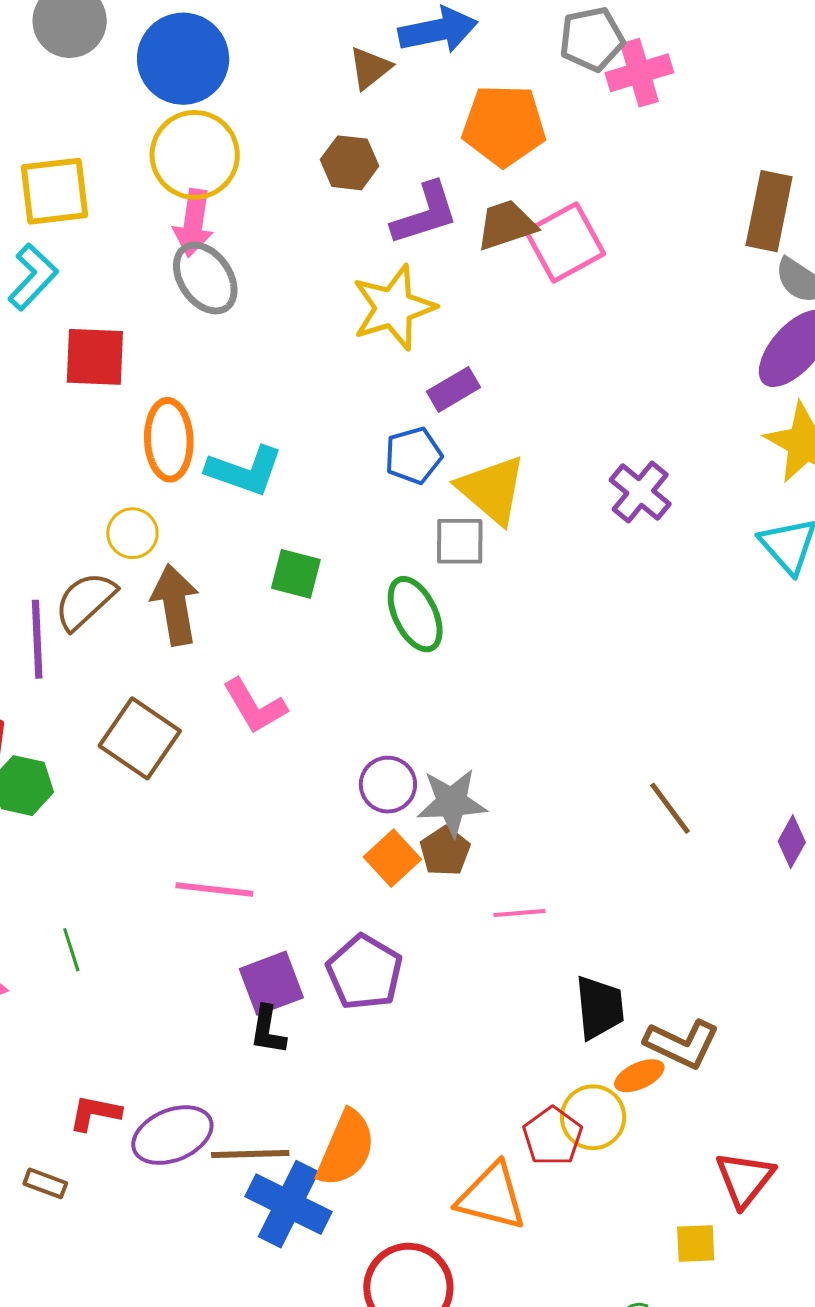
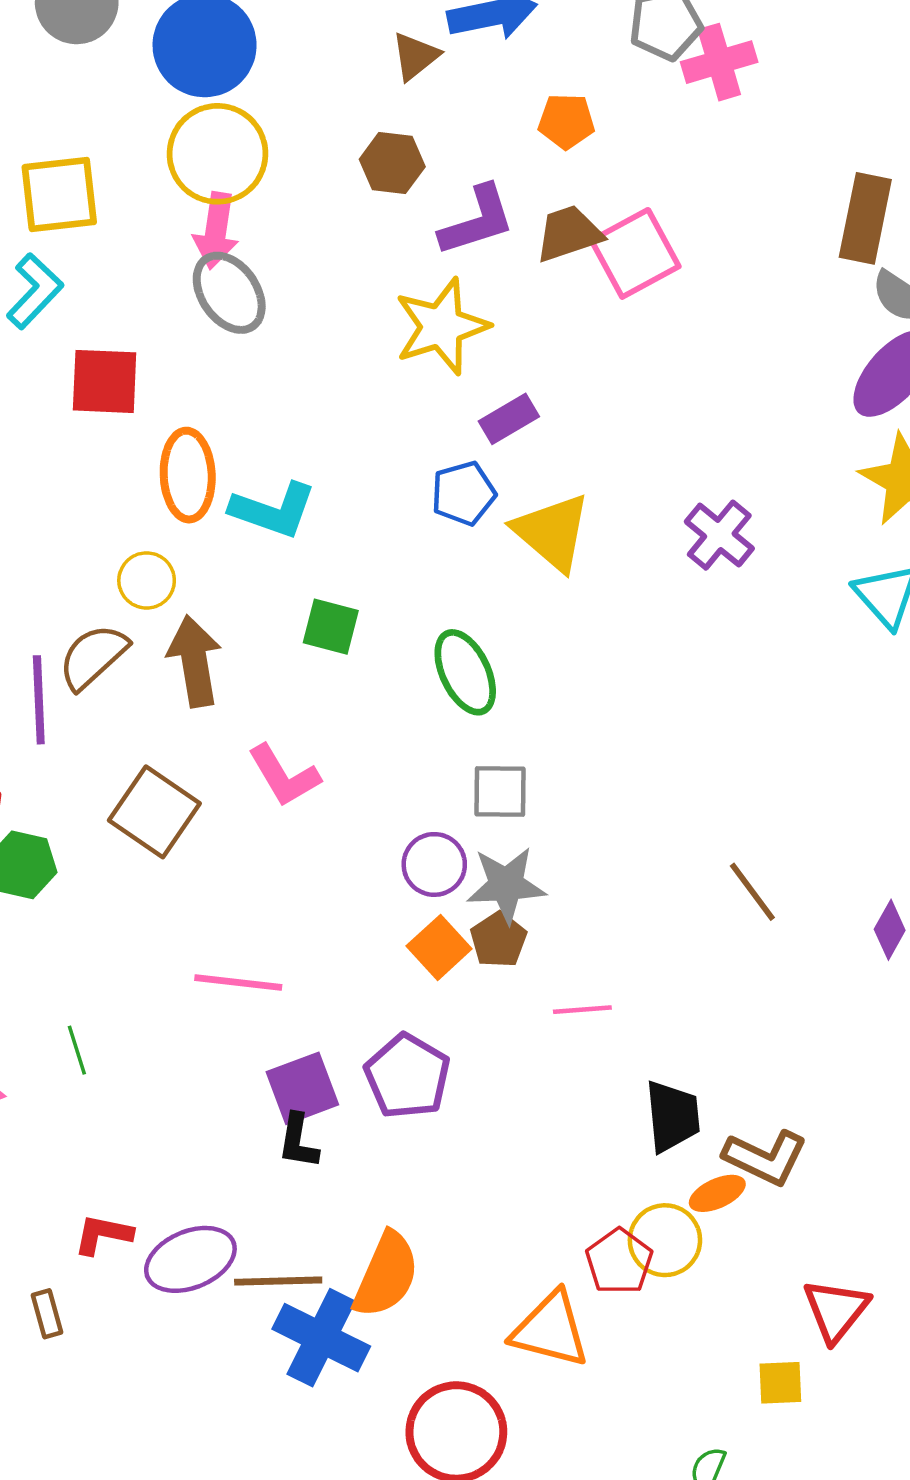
orange pentagon: (504, 125) -> (566, 121), size x0.6
gray square: (460, 541) -> (500, 792), moved
brown rectangle: (45, 1183) -> (47, 1314), turned 54

